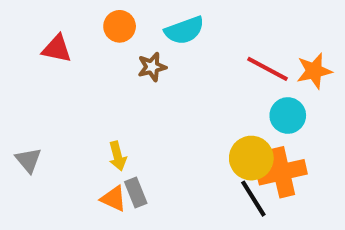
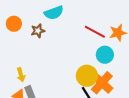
orange circle: (120, 26) -> (14, 24), moved
orange cross: (282, 172) -> (102, 83), turned -35

